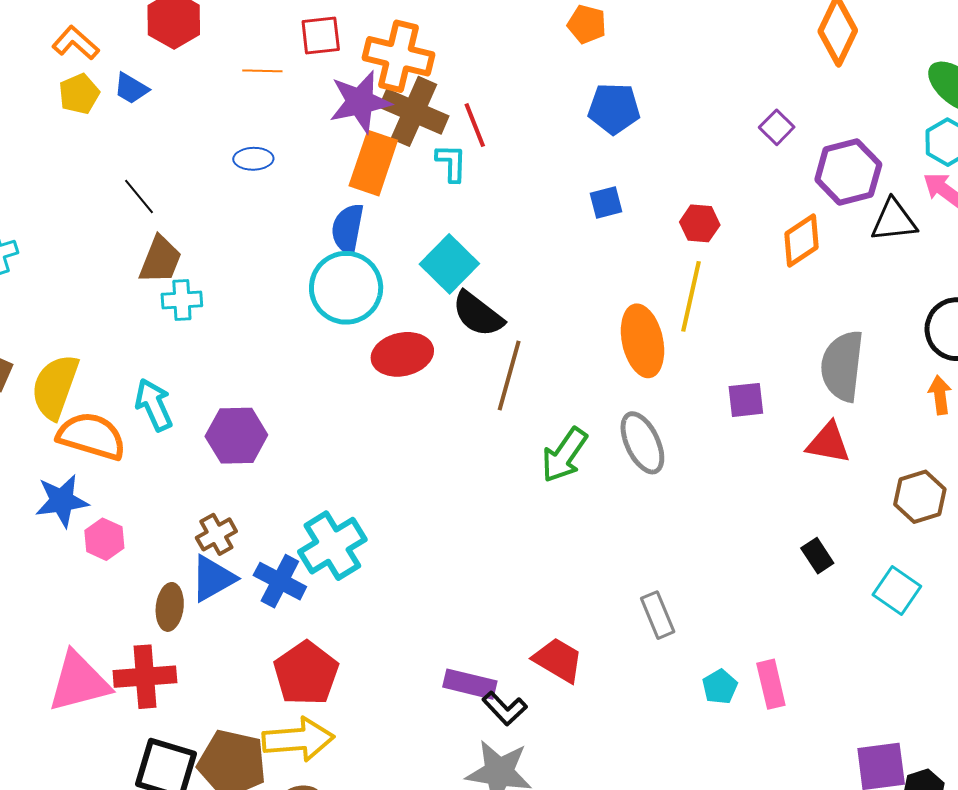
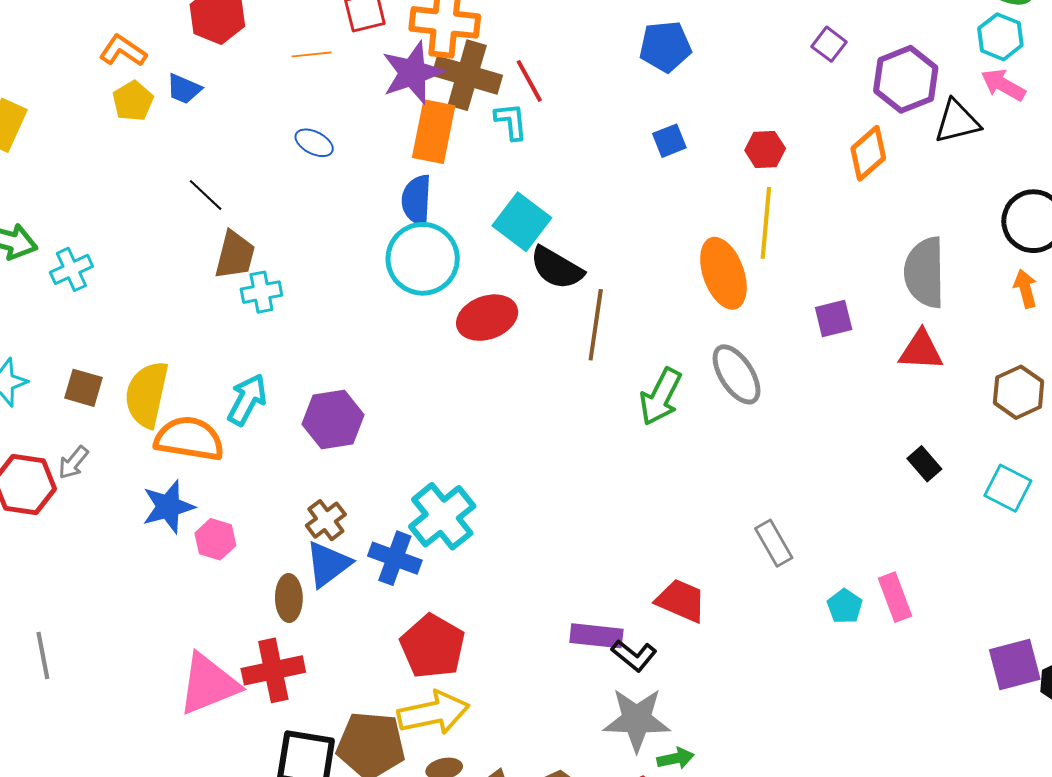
blue ellipse: (253, 159) -> (314, 143), turned 36
cyan arrow: (154, 405) -> (247, 400), turned 60

